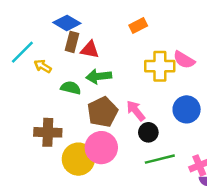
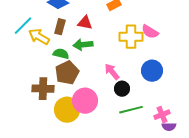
brown rectangle: (72, 42) -> (60, 27), moved
red triangle: (90, 50) -> (85, 23), moved
yellow arrow: (43, 66) -> (39, 37), size x1.5
brown pentagon: (103, 112) -> (67, 73), moved

